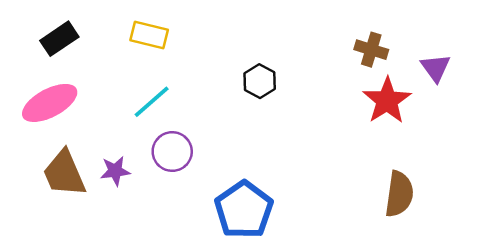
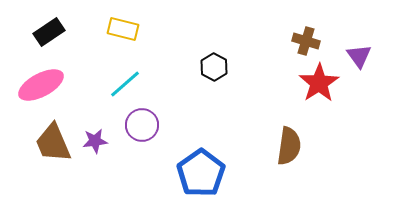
brown semicircle: (399, 194) -> (289, 146), moved

